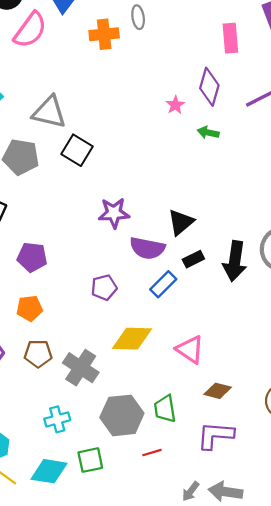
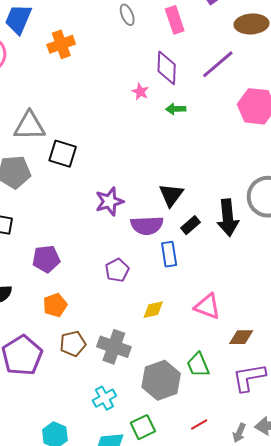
gray ellipse: (138, 17) -> (127, 15), moved
blue rectangle: (163, 284) -> (169, 254), turned -40
yellow diamond: (132, 339) -> (153, 310), size x0.6
red line: (152, 453) -> (199, 425), moved

